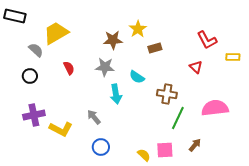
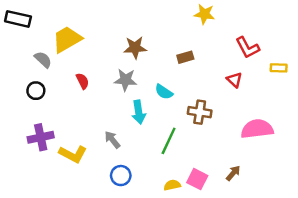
yellow star: (138, 29) -> (204, 14), moved, turned -30
green line: (178, 118) -> (169, 141), moved
pink square: (165, 150) -> (197, 179), turned 30
yellow semicircle: (144, 155) -> (172, 185), turned -56

